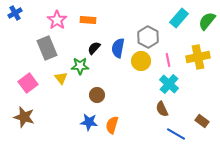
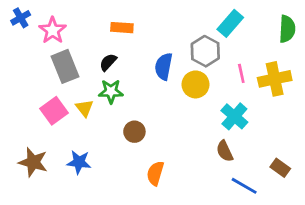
cyan rectangle: (179, 18) -> (230, 23), moved
pink star: (57, 20) -> (53, 30), moved
green semicircle: (207, 21) -> (287, 29), turned 144
black semicircle: (94, 48) -> (108, 62), moved
pink line: (168, 60) -> (241, 73), moved
pink square: (28, 83) -> (54, 111), moved
blue star: (89, 122) -> (79, 162), moved

